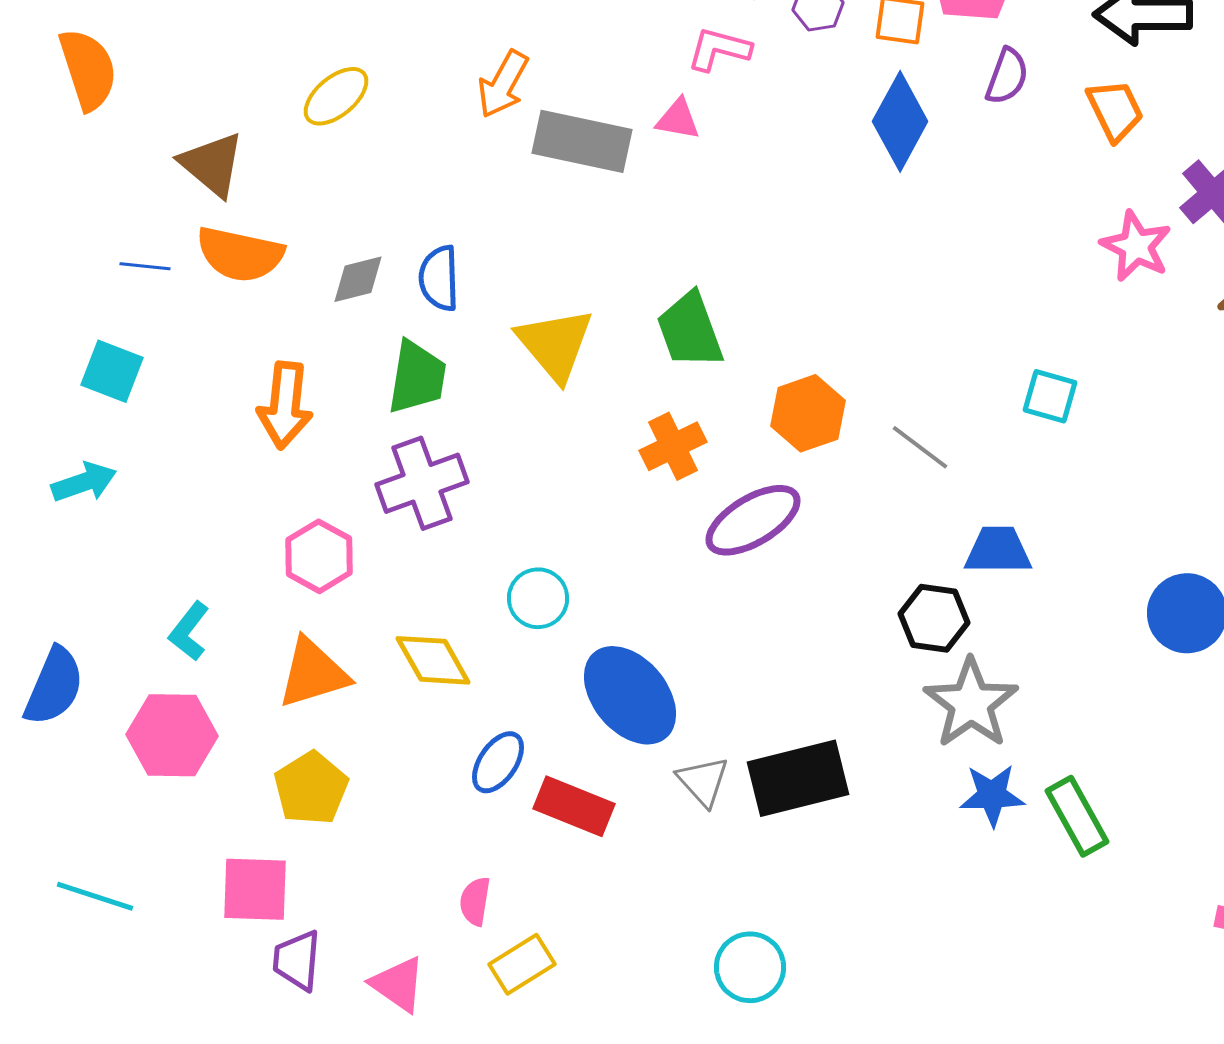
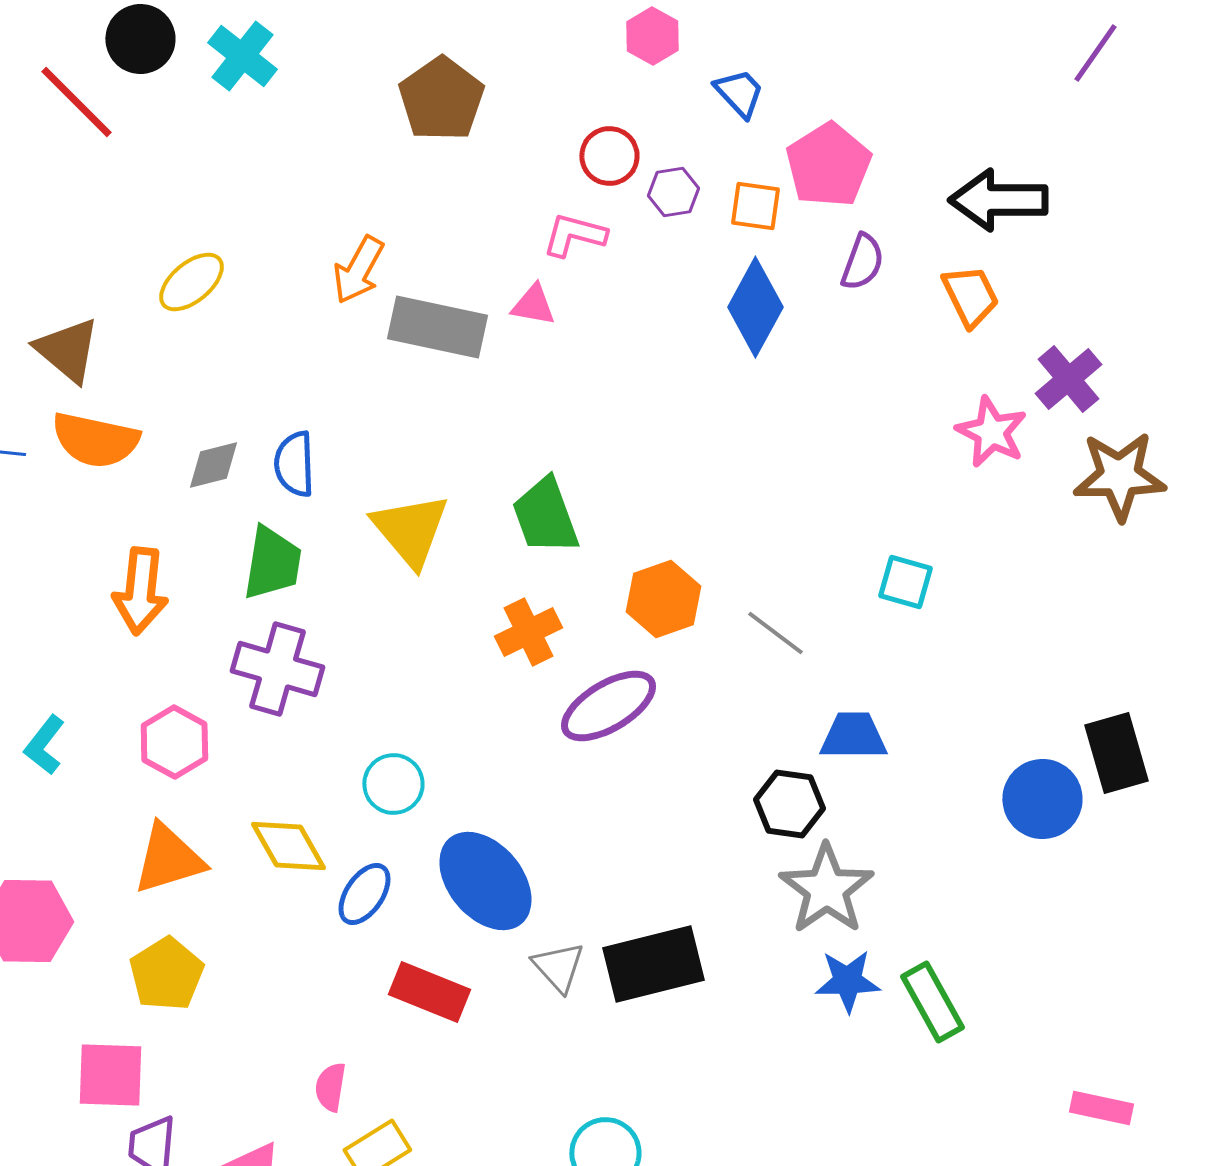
purple cross: (422, 483) -> (277, 669), turned 36
cyan L-shape: (189, 631) -> (44, 745), moved
blue ellipse: (498, 762) -> (364, 894), moved

